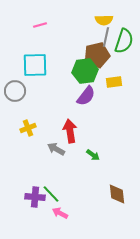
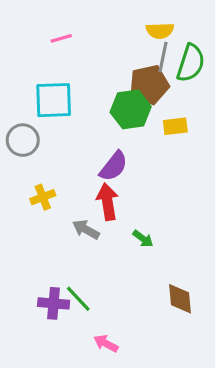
purple semicircle: (86, 96) -> (114, 166), moved
pink arrow: (60, 213) -> (106, 343), moved

